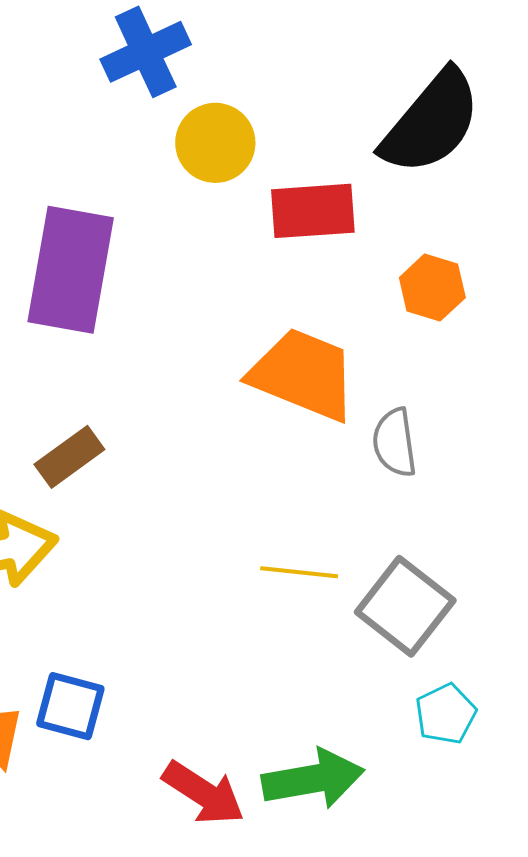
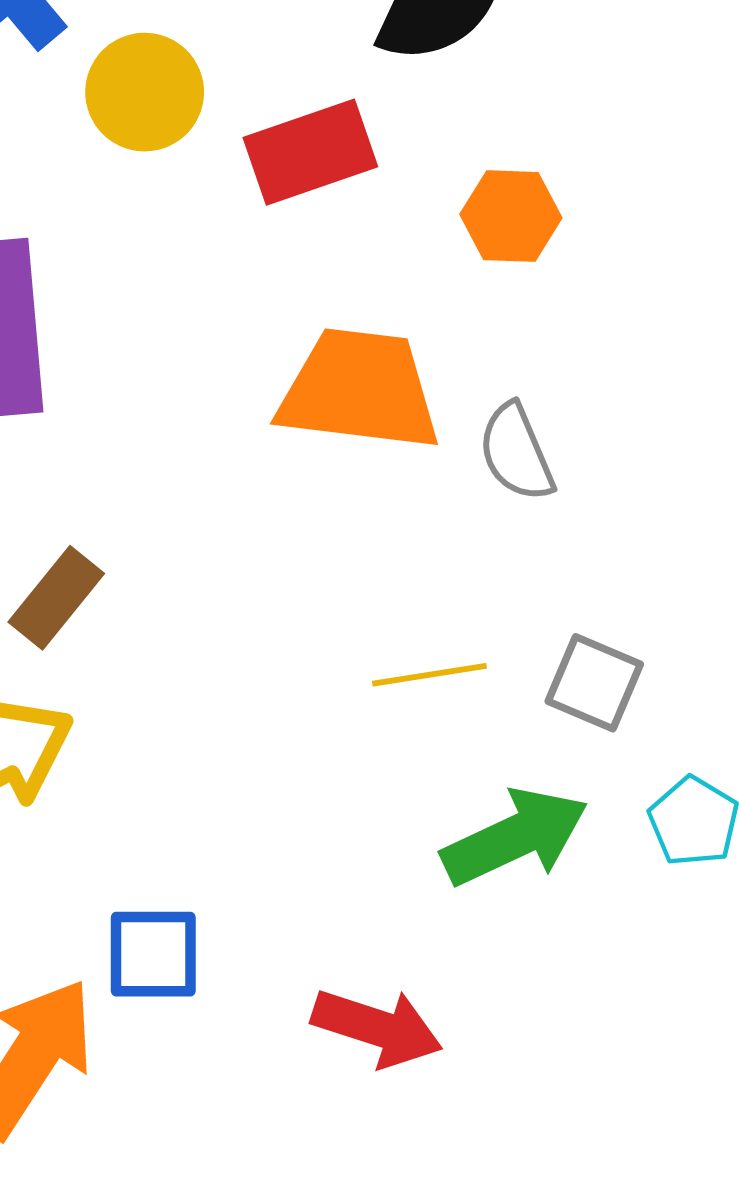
gray square: (405, 606) -> (594, 683), size x0.7
green arrow: (313, 779) -> (515, 837), moved

